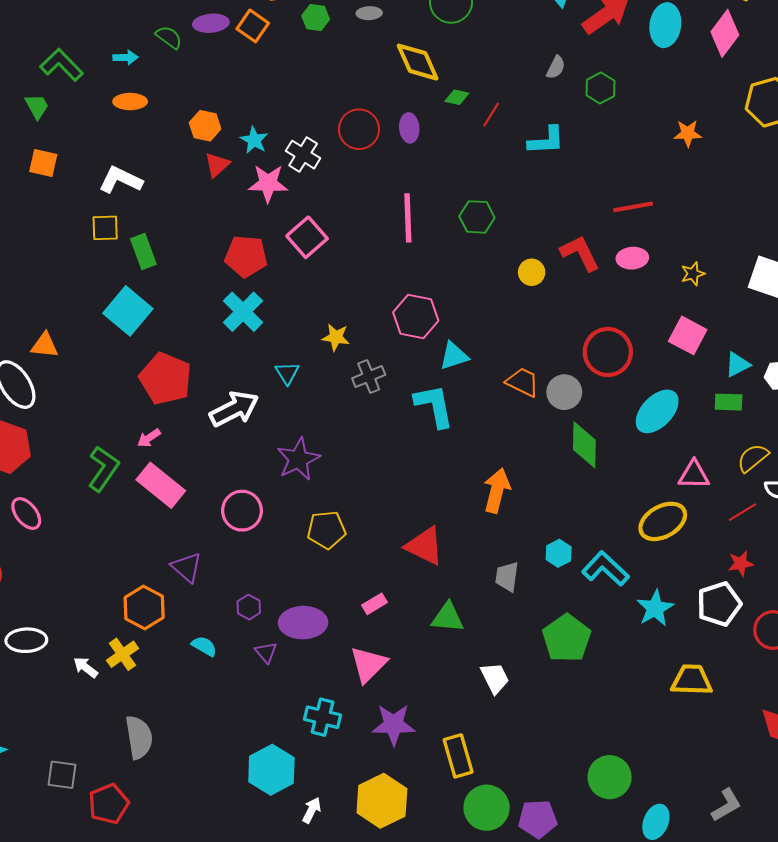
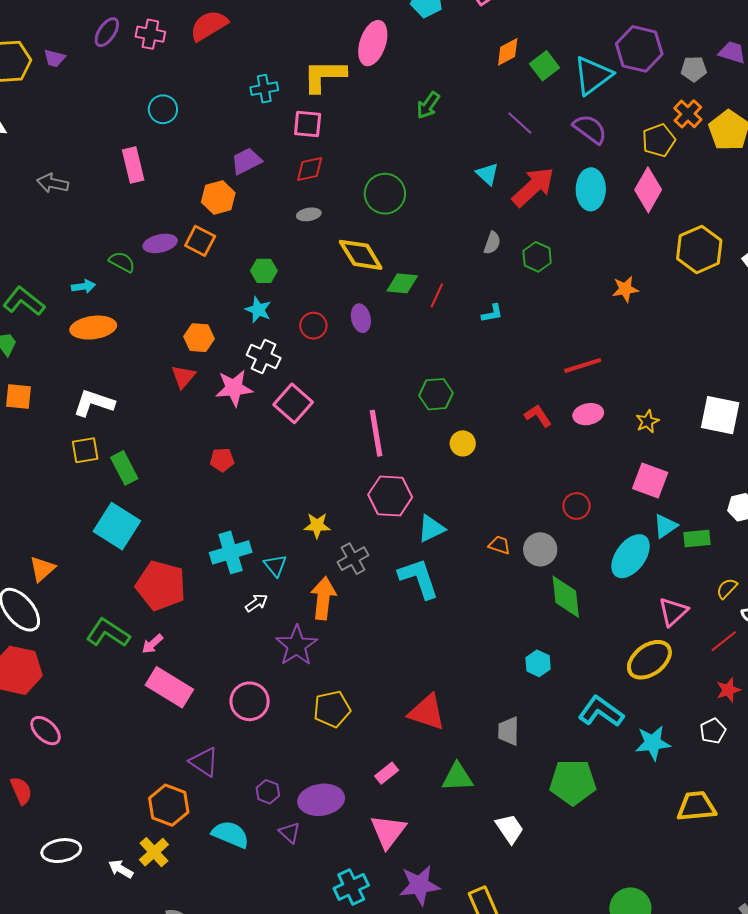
green hexagon: (316, 18) -> (264, 271), moved
green diamond: (457, 97) -> (402, 283), size x1.4
orange ellipse: (130, 102) -> (93, 328), size x1.4
orange hexagon: (205, 126) -> (199, 338), moved
red circle: (359, 129) -> (313, 326), size x0.7
cyan star: (254, 140) -> (258, 310), moved
cyan L-shape: (546, 141) -> (492, 313), size x0.6
pink line: (408, 218) -> (376, 433), moved
pink square: (307, 237) -> (293, 403), moved
red L-shape: (580, 253) -> (538, 416), size x0.7
red pentagon: (246, 256) -> (222, 460), size x0.6
yellow circle: (532, 272) -> (463, 443), moved
cyan cross: (243, 312) -> (231, 552), moved, turned 36
orange triangle: (45, 345) -> (42, 569), turned -40
red circle: (608, 352) -> (577, 506), size x0.6
cyan triangle: (737, 364) -> (665, 526), moved
orange trapezoid: (523, 382) -> (499, 545), size x0.7
white arrow: (234, 409) -> (256, 603), moved, size x0.5
yellow semicircle: (753, 458) -> (727, 589), size x0.7
green L-shape: (103, 469) -> (108, 633), moved, turned -84
pink triangle: (694, 475) -> (673, 612), turned -36
orange arrow: (497, 491) -> (323, 598), moved
cyan hexagon: (559, 553) -> (538, 663), moved
white pentagon: (719, 604) -> (713, 731), size x0.6
cyan star: (655, 608) -> (653, 743), turned 30
green pentagon: (567, 638) -> (573, 782), turned -30
cyan semicircle: (204, 646) -> (230, 834), size x1.5
cyan cross: (323, 717) -> (351, 887), turned -32

